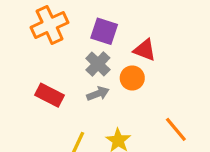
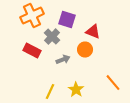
gray cross: (98, 64) -> (52, 37), moved
red rectangle: (50, 95) -> (32, 51), moved

